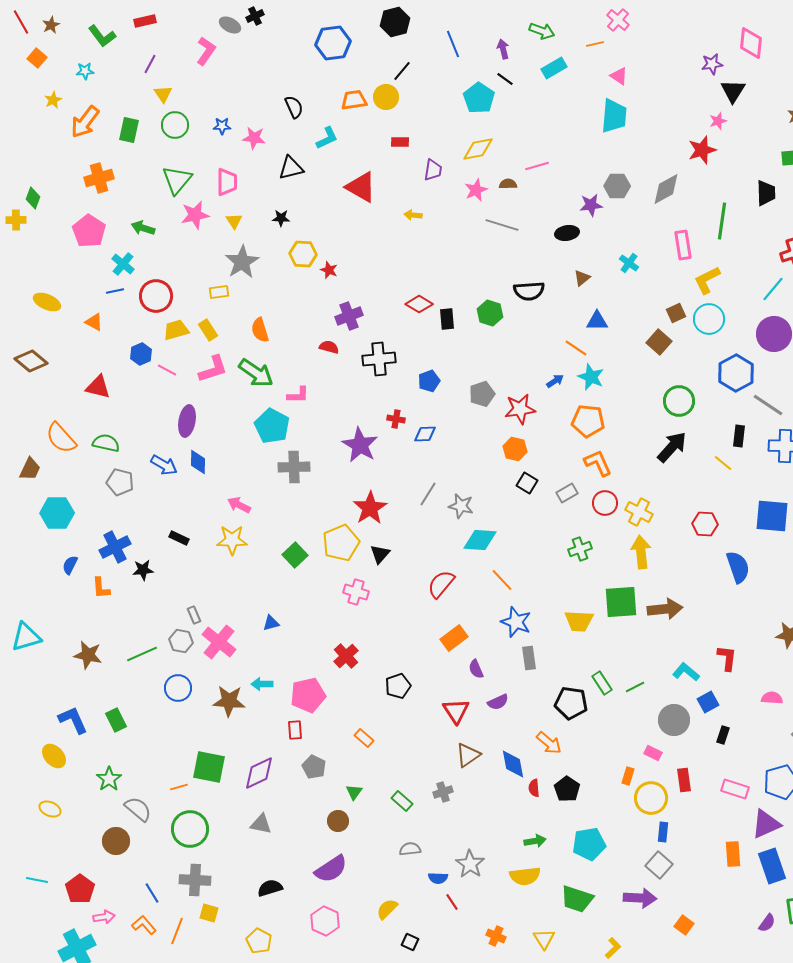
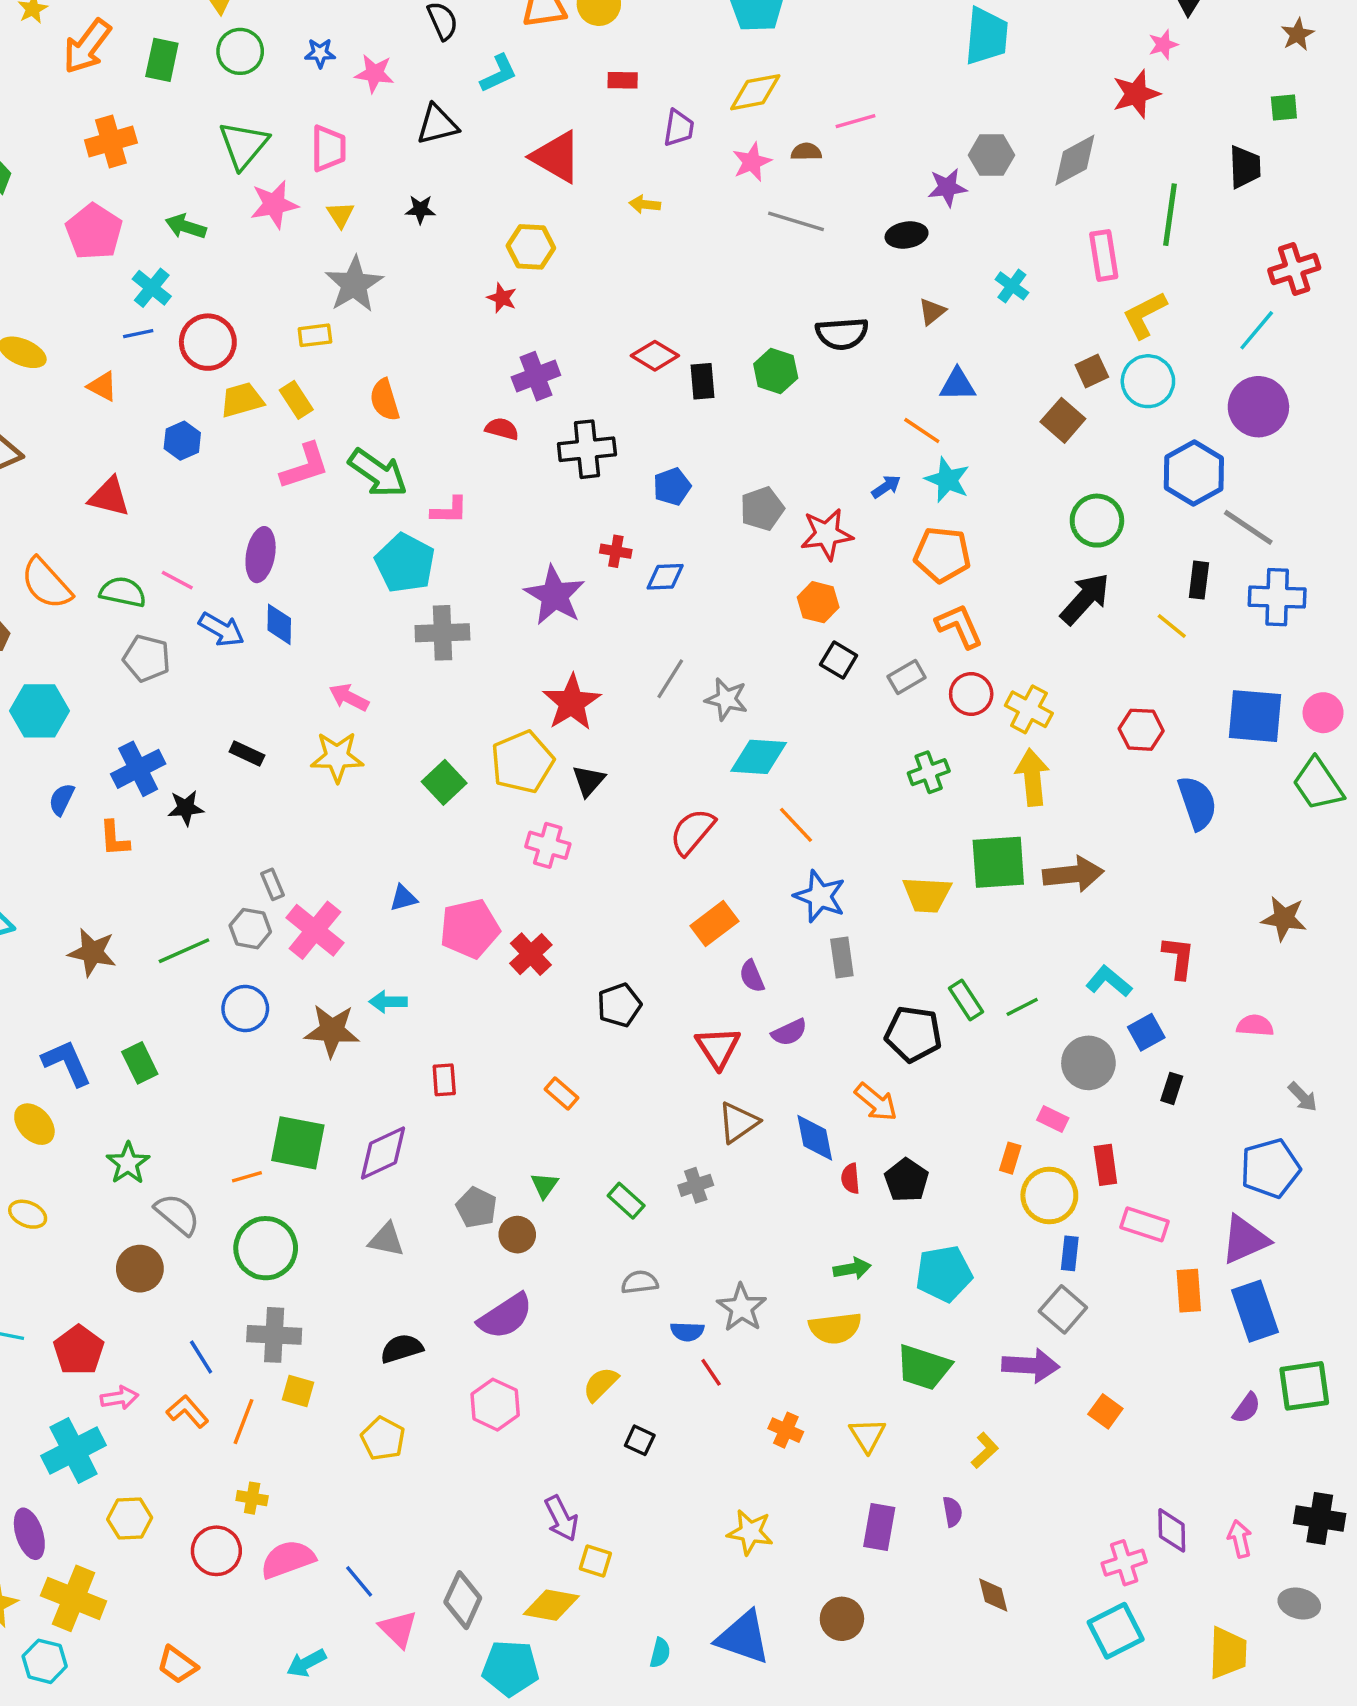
yellow hexagon: (303, 254) -> (531, 247), moved
pink line: (167, 370) -> (177, 580), moved
pink pentagon: (308, 695) -> (470, 929), moved
gray pentagon: (314, 767) -> (476, 1207), moved
pink rectangle: (735, 789) -> (1145, 1224), moved

